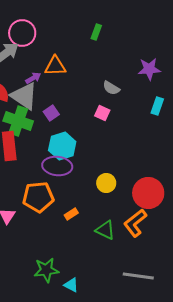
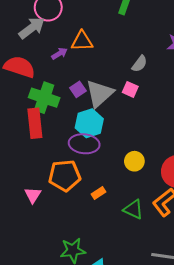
gray semicircle: (111, 88) -> (140, 64), turned -84
gray triangle: (24, 96) -> (100, 94), moved, turned 44

